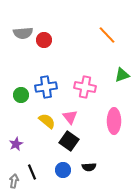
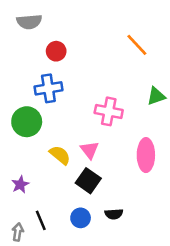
gray semicircle: (23, 33) -> (29, 22), moved
blue cross: (46, 87) -> (48, 88), moved
green circle: (21, 95) -> (27, 122), size x1.5

